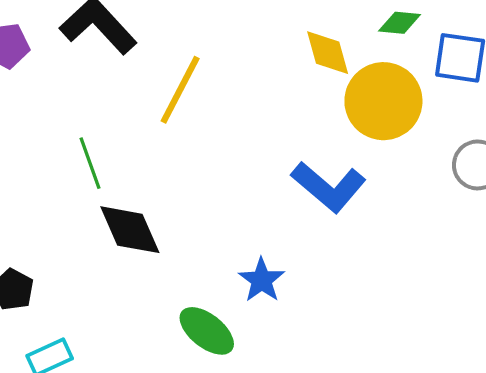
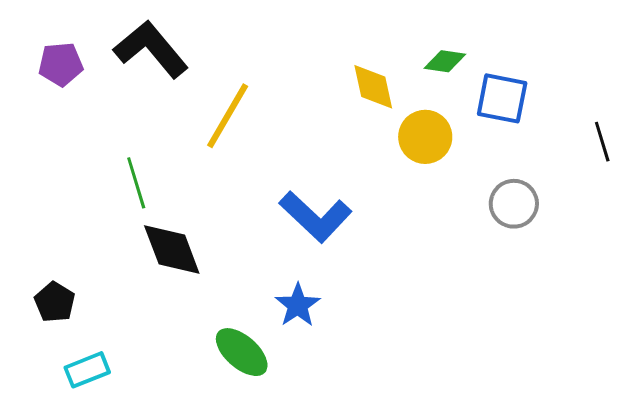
yellow circle: (383, 101) -> (425, 137), size x0.7
blue L-shape: (329, 187) -> (316, 217), moved

